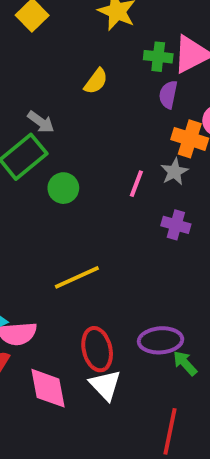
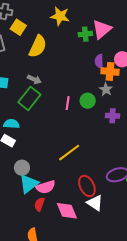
yellow semicircle: (96, 81) -> (38, 46), moved, size x1.6
purple semicircle: (168, 95) -> (99, 61), moved
pink line: (136, 184) -> (68, 103), moved
green circle: (63, 188) -> (88, 101), moved

